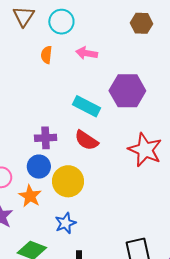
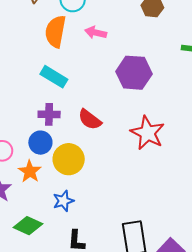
orange semicircle: (46, 55) -> (55, 32), size x1.8
cyan rectangle: (86, 106) -> (54, 77), moved

